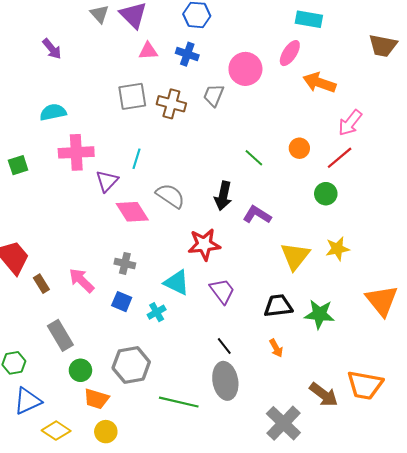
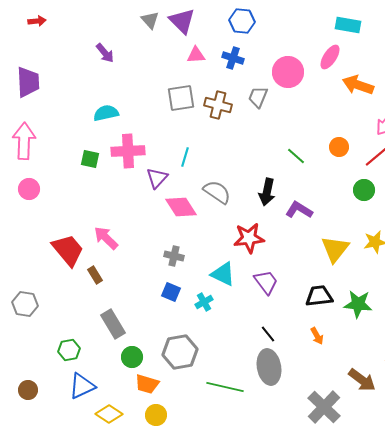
green square: (18, 165) -> (90, 159), moved, turned 30
pink arrow: (82, 280) -> (106, 238), moved

